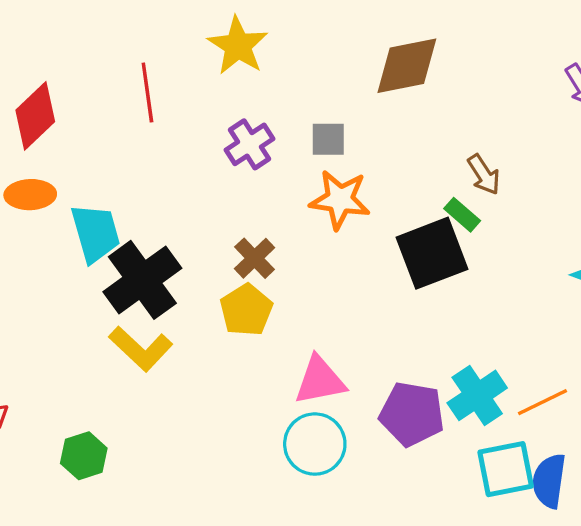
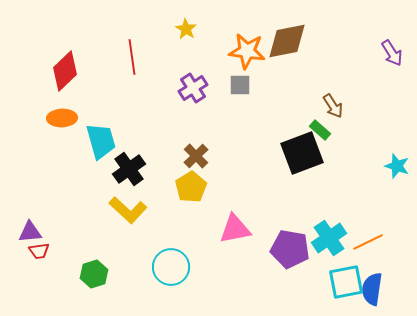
yellow star: (238, 46) -> (186, 29), size x0.6
orange star: (340, 200) -> (247, 51), moved
black cross: (142, 280) -> (129, 169), size x0.7
cyan circle: (315, 444) -> (171, 267), moved

